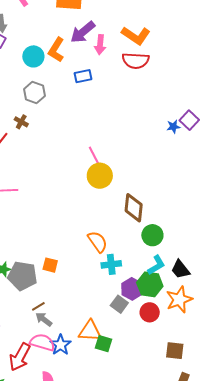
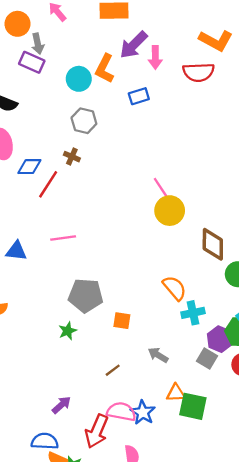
orange L-shape: (136, 36) -> (216, 40), moved
gray pentagon: (23, 276) -> (86, 295), moved
gray arrow: (44, 319) -> (158, 355), moved
orange triangle: (90, 331) -> (176, 393), size x0.7
green square: (103, 344) -> (193, 406), size x1.4

